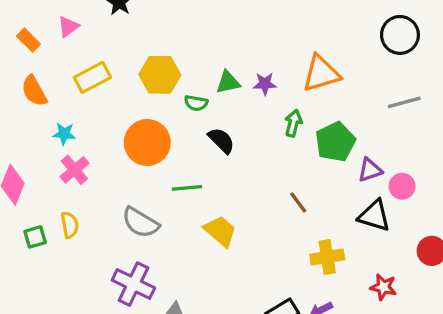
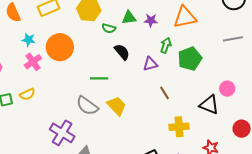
orange circle: (147, 143) -> (60, 47), moved
purple triangle: (370, 170) -> (150, 64), moved
gray semicircle: (140, 223) -> (87, 106), moved
yellow semicircle: (70, 225) -> (27, 94), turned 70

